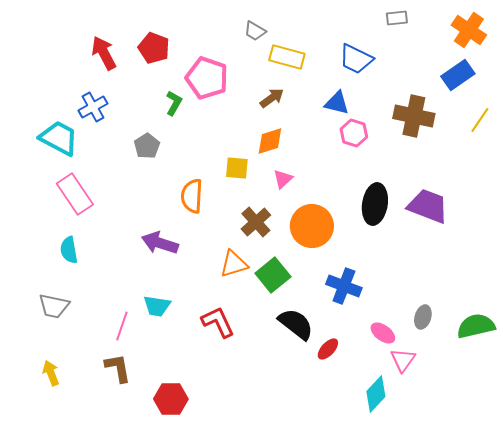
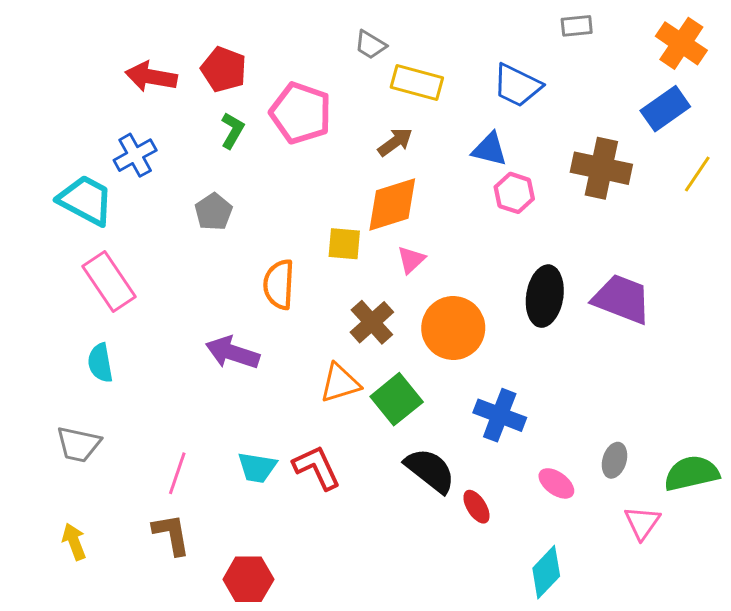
red arrow: (104, 53) -> (151, 77), turned -52
green L-shape: (174, 103) -> (232, 130), moved
orange diamond: (270, 141) -> (392, 205), size x1.4
cyan trapezoid: (157, 306) -> (257, 467), moved
red ellipse: (328, 349) -> (476, 507), turned -75
pink triangle: (403, 360) -> (642, 523), moved

